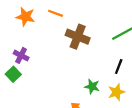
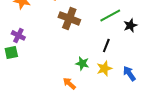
green square: (13, 74) -> (11, 52), turned 32

